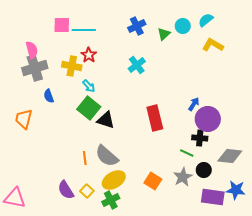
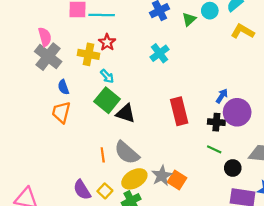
gray cross: (35, 68) -> (48, 57), turned -35
orange trapezoid: (24, 119) -> (61, 112), moved
black cross: (200, 138) -> (216, 122), moved
gray star: (183, 177) -> (162, 176), moved

